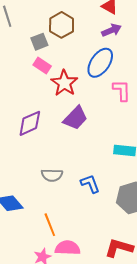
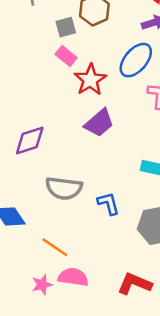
purple diamond: (30, 123) -> (30, 141), moved
gray semicircle: (52, 175) -> (64, 188), size x1.4
orange line: (50, 225) -> (55, 247), turned -40

